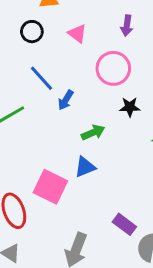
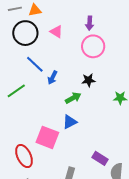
black circle: (32, 32) -> (25, 33), size x1.6
pink circle: (113, 68) -> (93, 46), moved
black star: (130, 107) -> (88, 80), moved

